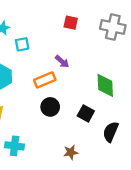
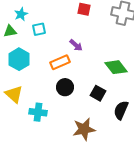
green diamond: (105, 85) -> (116, 67), turned -35
cyan cross: (15, 146) -> (38, 112), moved
brown star: (71, 152) -> (84, 129), size x1.6

